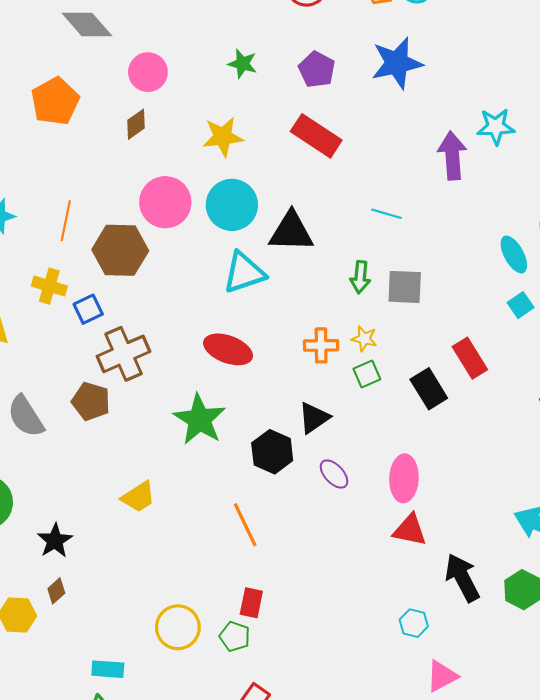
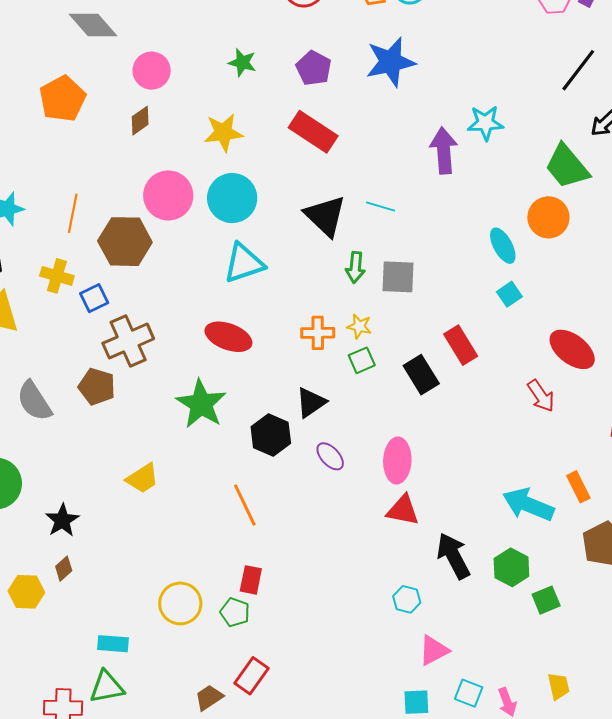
black triangle: (291, 232) -> (325, 216), moved, turned 42

